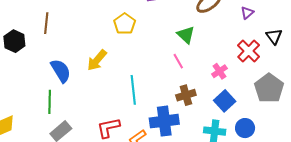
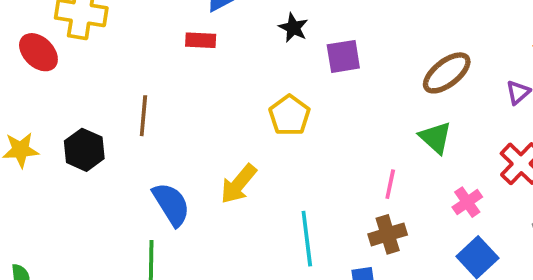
green triangle: (186, 35) -> (435, 137), moved
pink line: (178, 61) -> (390, 184), turned 42
brown cross: (186, 95) -> (388, 234), moved

